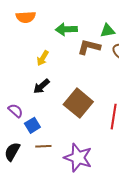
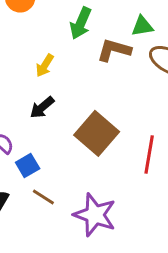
green arrow: (66, 29) -> (81, 23), turned -65
brown line: (43, 146) -> (43, 197), turned 35

